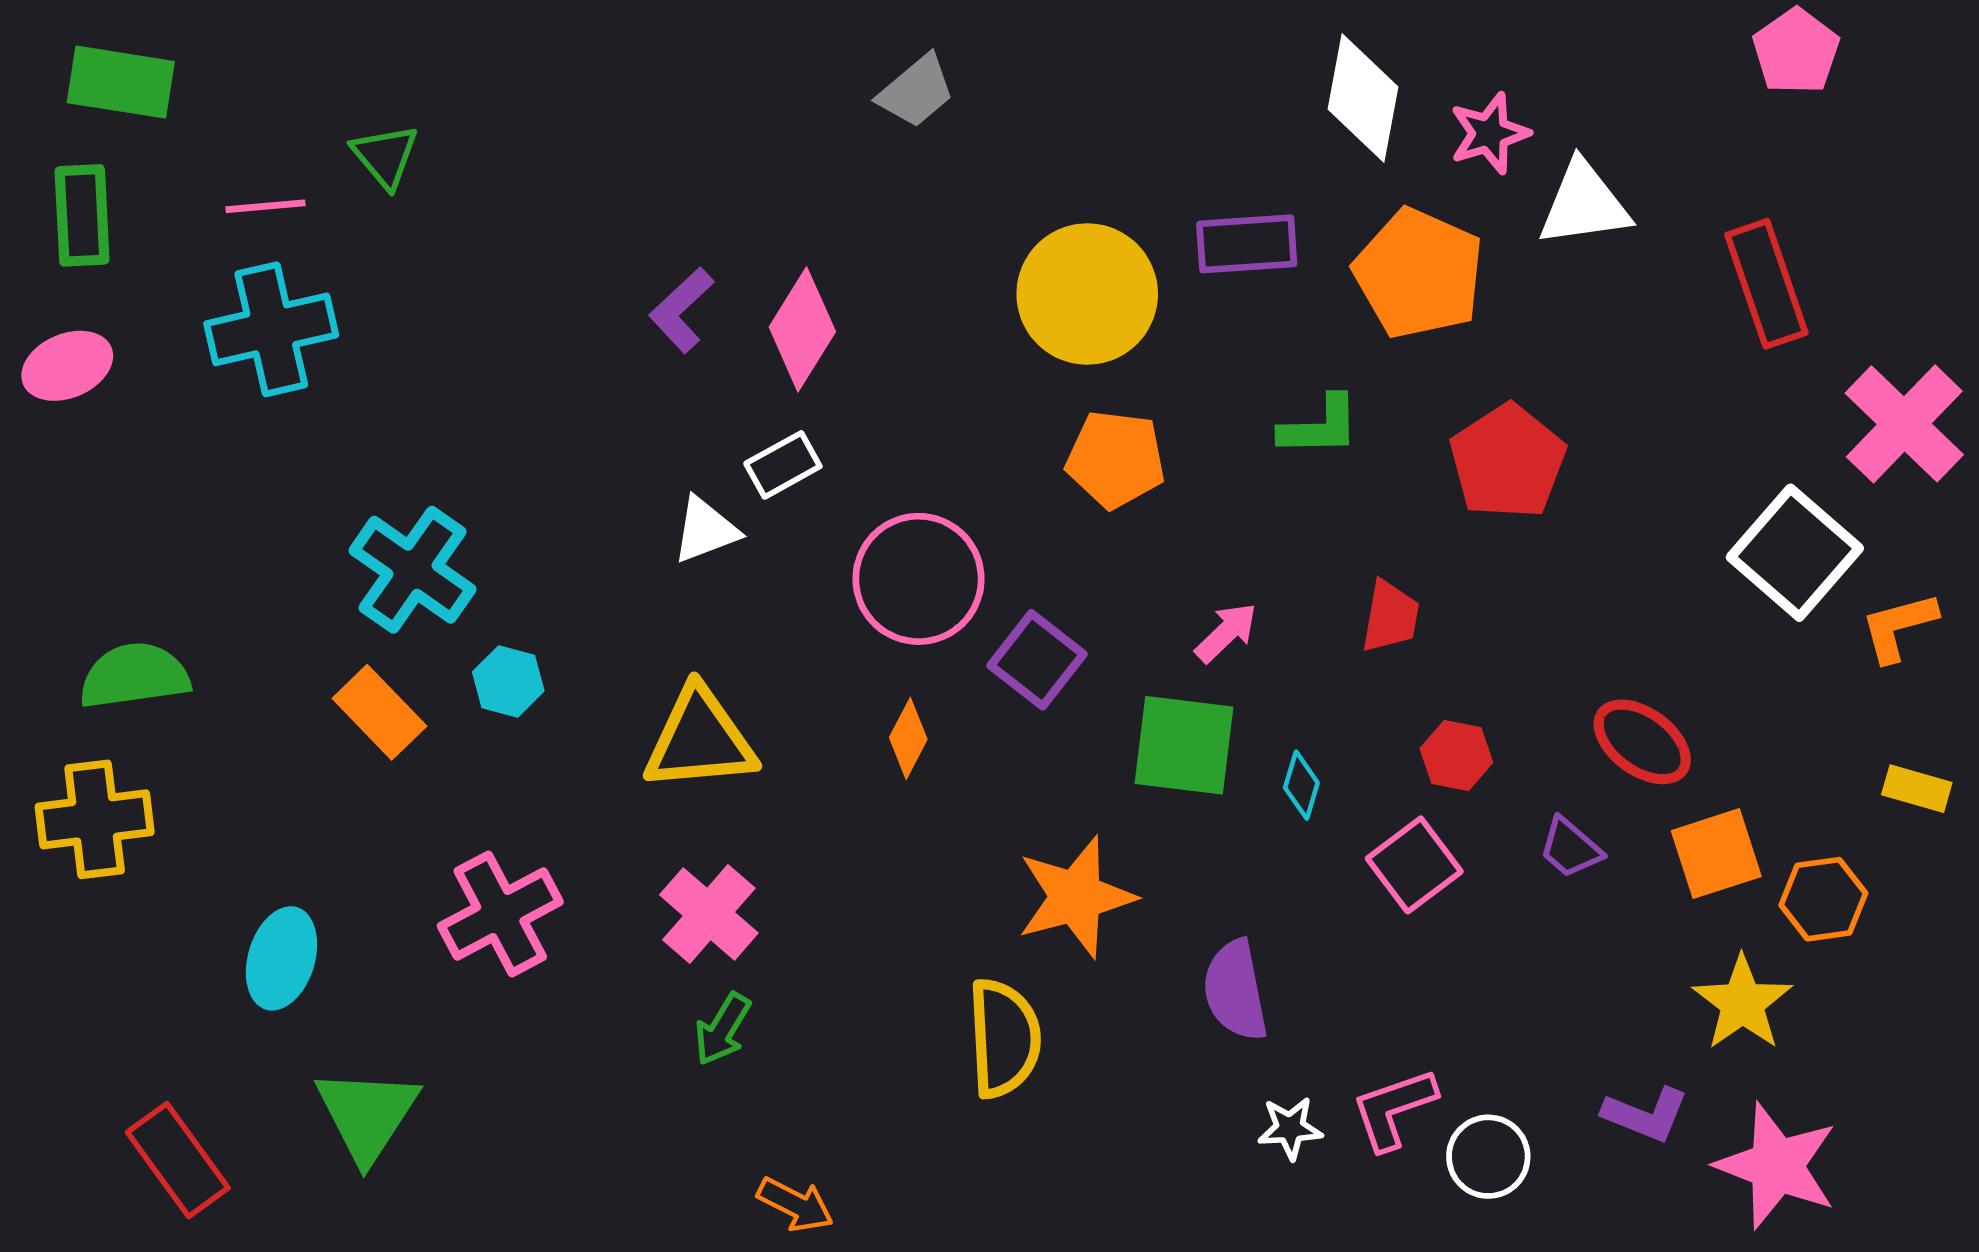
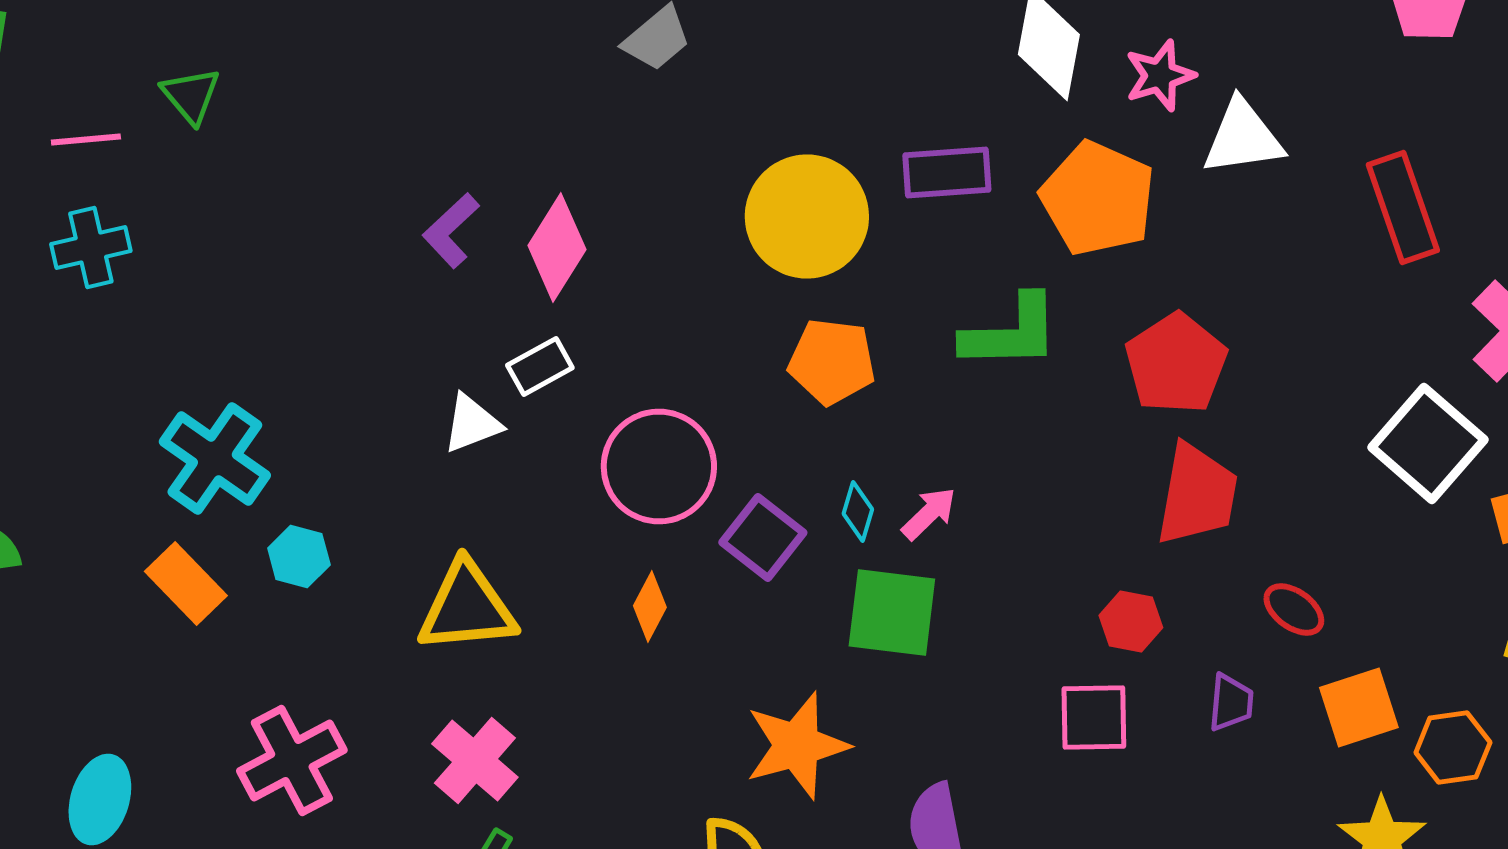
cyan cross: (271, 329) -> (91, 248), size x0.7
green L-shape: (1320, 426) -> (1011, 332), size x1.4
red trapezoid: (1390, 617) -> (1197, 494), moved, size x1.6
red ellipse: (1642, 742) -> (1294, 610), size x0.7
cyan diamond: (1301, 785) -> (858, 512), moved
purple trapezoid: (1570, 848) -> (1231, 702), turned -126
pink square: (1414, 865) -> (1094, 718), turned 36

